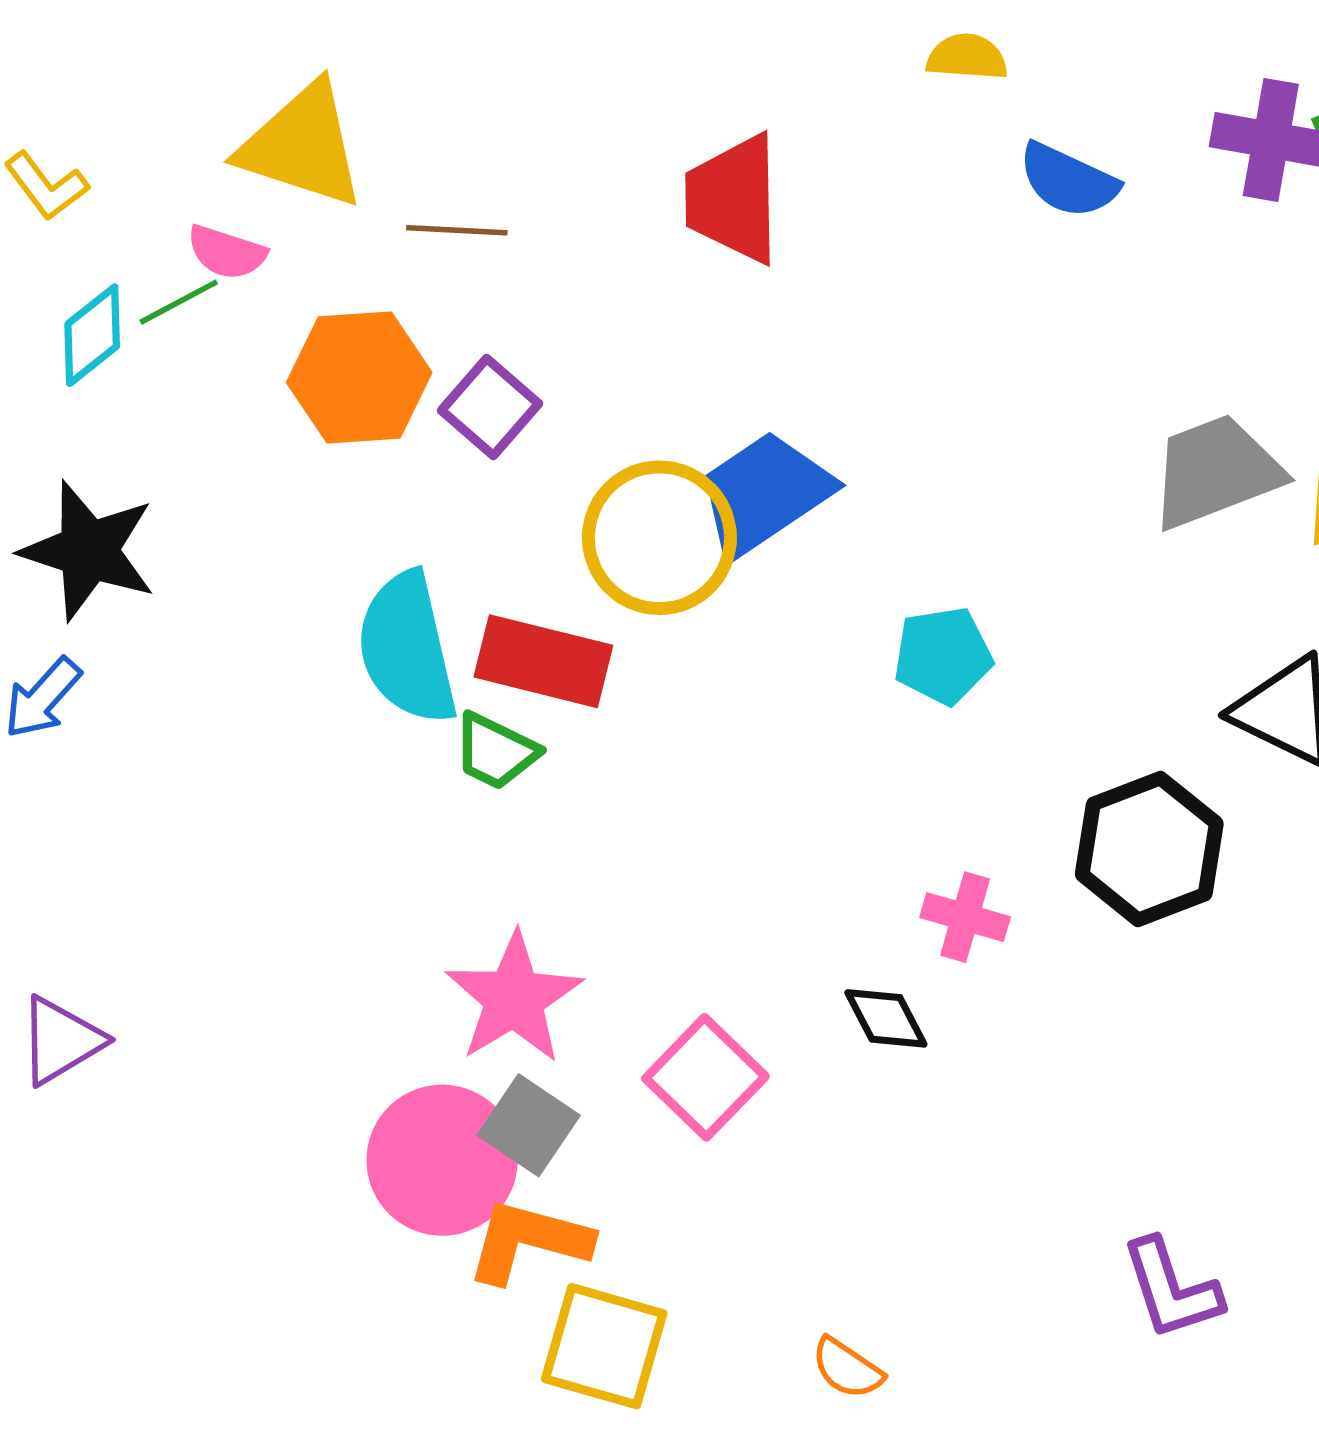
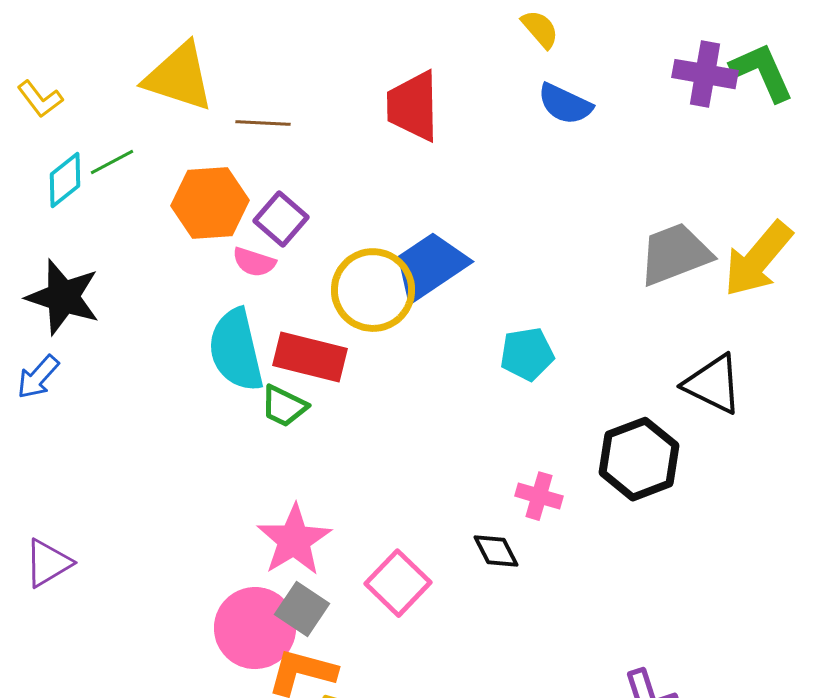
yellow semicircle: (967, 57) -> (540, 29), turned 45
blue semicircle: (1068, 180) -> (565, 104), moved
pink semicircle: (227, 252) -> (254, 262), moved

